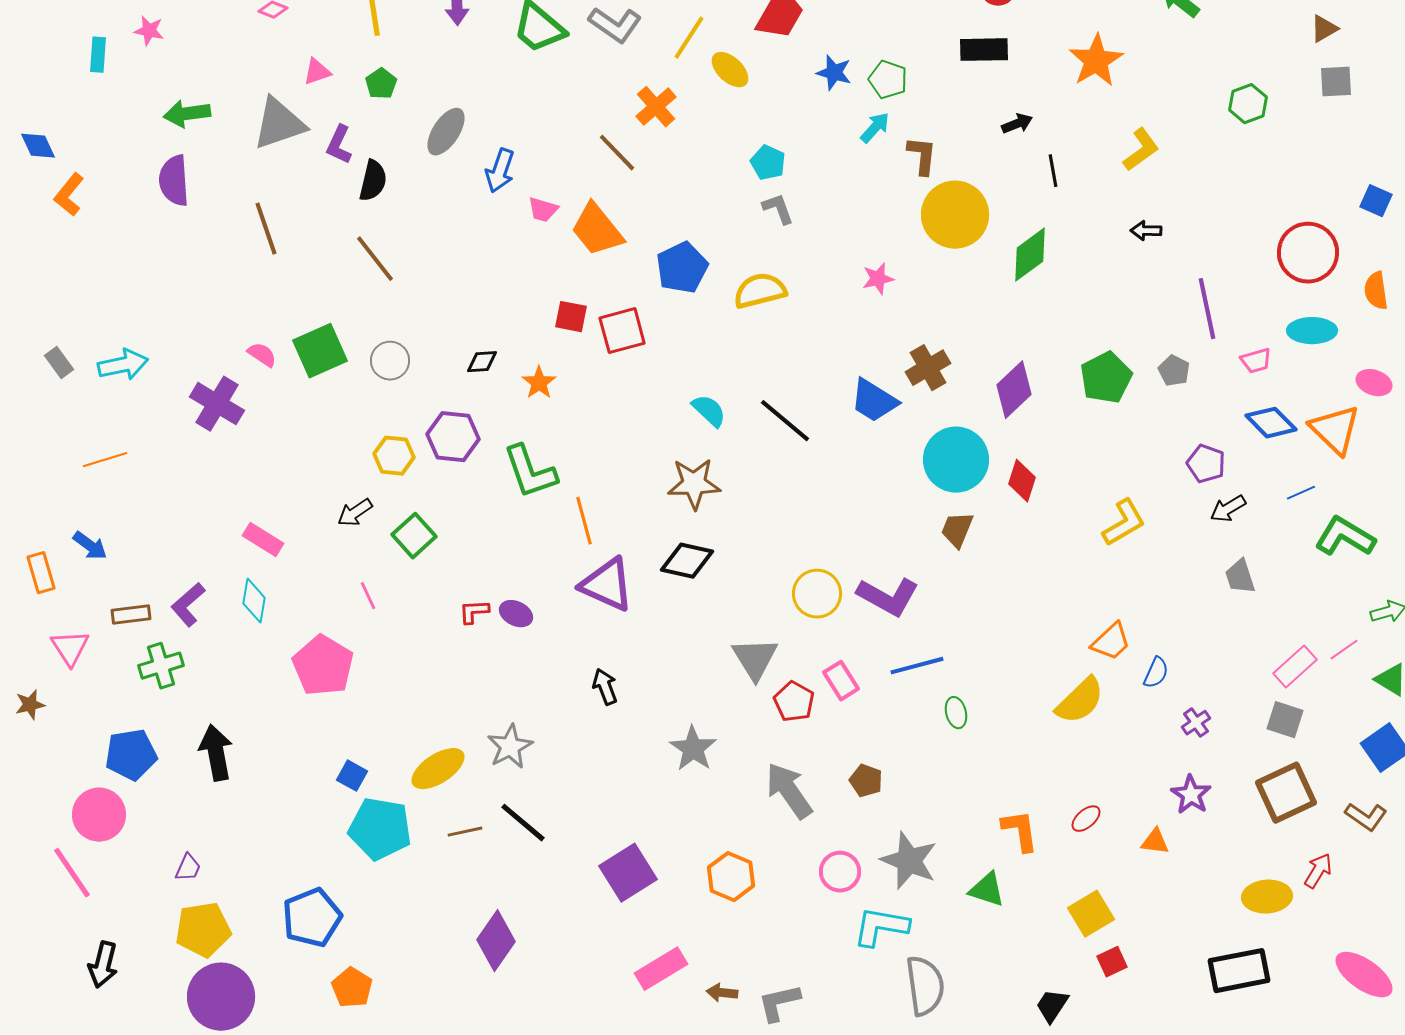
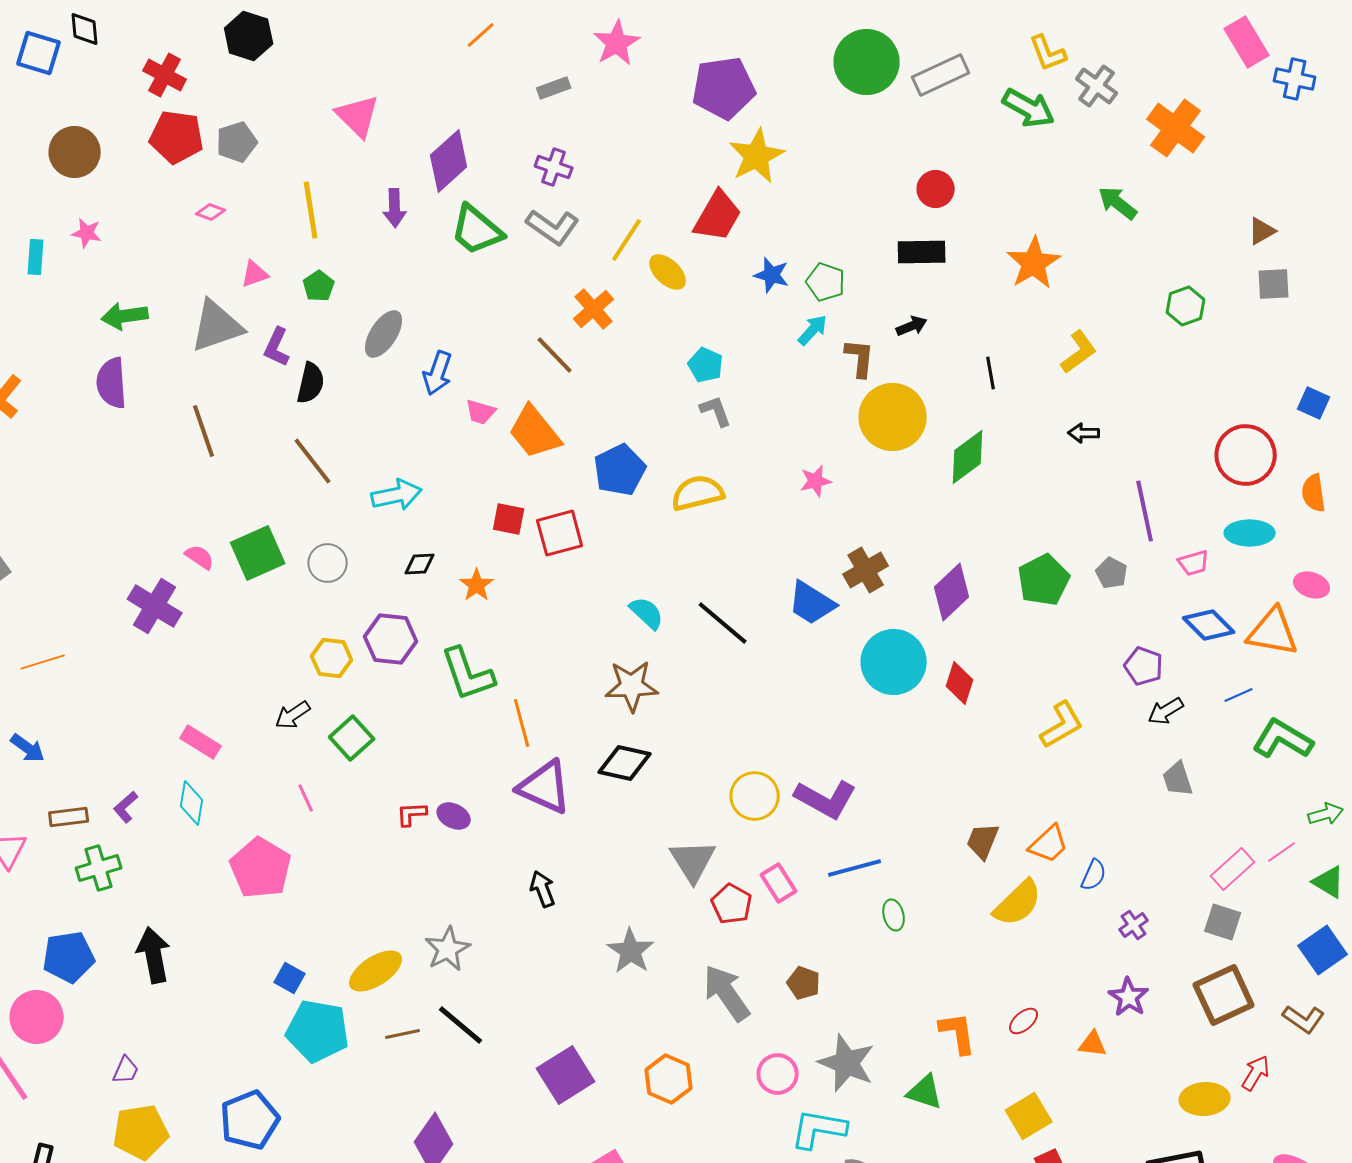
black arrow: (1017, 124) -> (912, 326), moved
cyan arrow: (123, 365) -> (397, 495), moved
orange triangle: (1335, 430) -> (1273, 632), turned -34
brown trapezoid: (957, 530) -> (983, 841), moved
purple L-shape: (188, 605) -> (126, 807), size x0.7

